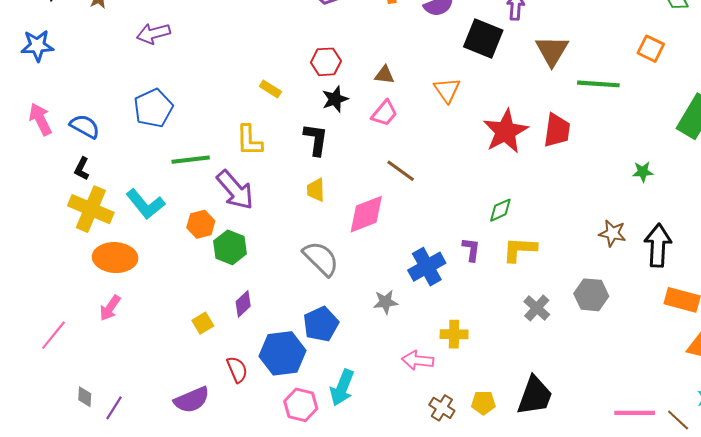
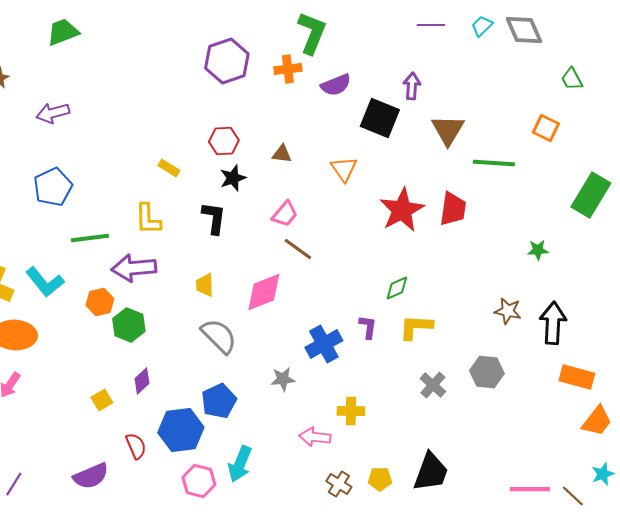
pink trapezoid: (384, 113) -> (285, 214), moved
purple arrow: (235, 190) -> (134, 268), turned 126
yellow trapezoid: (316, 190) -> (205, 285), moved

